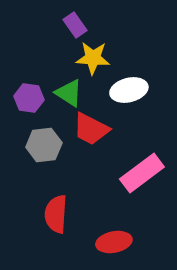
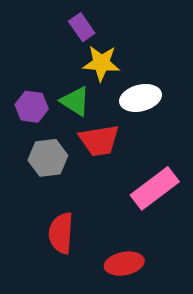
red trapezoid: (91, 129) -> (99, 140), turned -36

